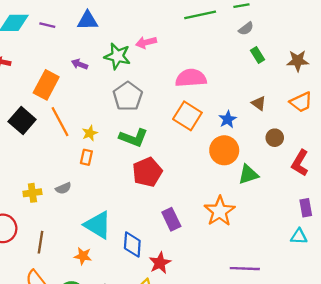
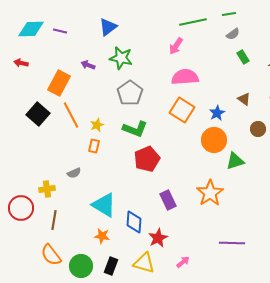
blue triangle: (88, 21) -> (108, 27), moved, turned -36
pink arrow: (146, 42) -> (176, 46), moved, turned -42
yellow cross: (32, 193) -> (47, 189), moved
orange star: (83, 256) -> (102, 236), moved

